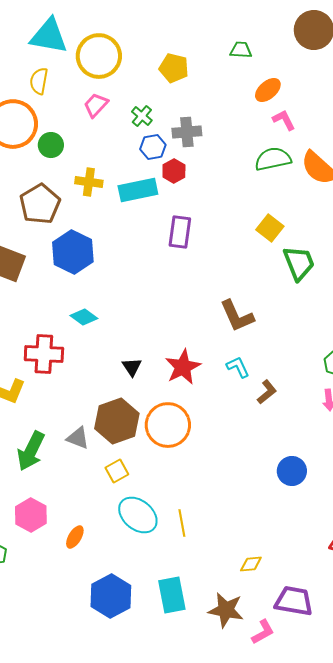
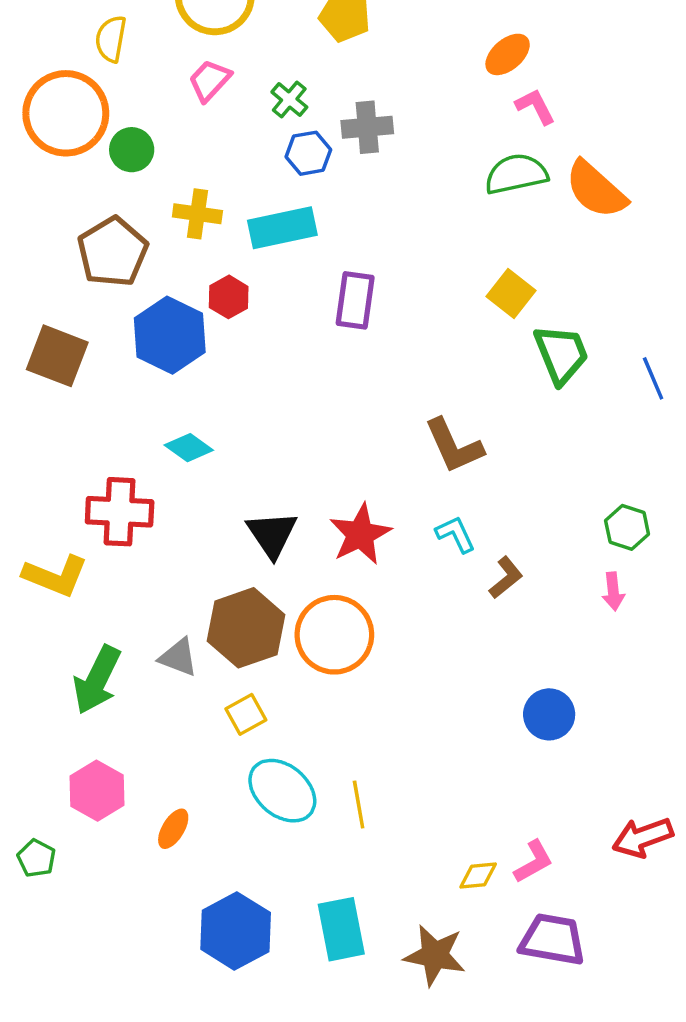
red hexagon: (174, 171) -> (229, 297), moved
black triangle: (132, 367) -> (272, 534), size x1.5
pink L-shape: (263, 632) -> (534, 862), moved

